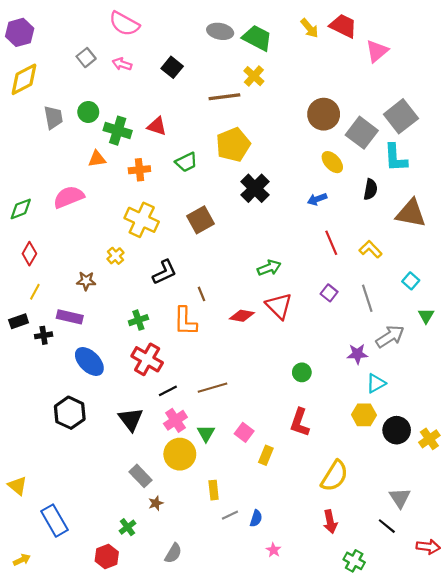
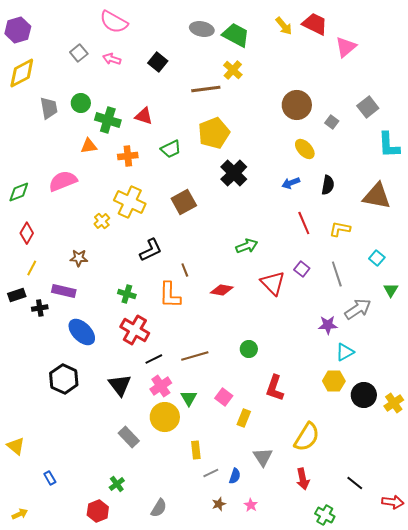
gray square: (401, 116) -> (368, 107), size x0.7
gray square: (362, 133) -> (332, 122), size x0.5
cyan L-shape: (396, 158) -> (389, 145), moved
black semicircle: (370, 189) -> (328, 185), moved
yellow L-shape: (370, 249) -> (340, 229), turned -35
yellow cross: (116, 256) -> (102, 221), moved
red triangle: (279, 306) -> (273, 283), moved
green cross: (138, 320) -> (127, 294), turned 36
green circle: (302, 372) -> (249, 349), moved
gray triangle: (400, 498) -> (263, 457), moved
brown star: (156, 503) -> (219, 504), moved
blue rectangle: (54, 521) -> (50, 478), size x0.5

